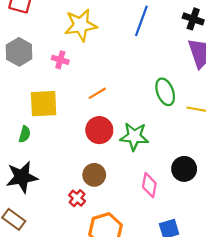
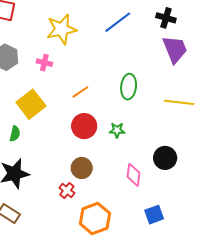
blue line: (141, 21) -> (118, 22), turned 36
green ellipse: (165, 92) -> (129, 87), moved, turned 30
yellow square: (44, 104) -> (31, 104), turned -32
green star: (134, 136) -> (117, 130), size x0.6

